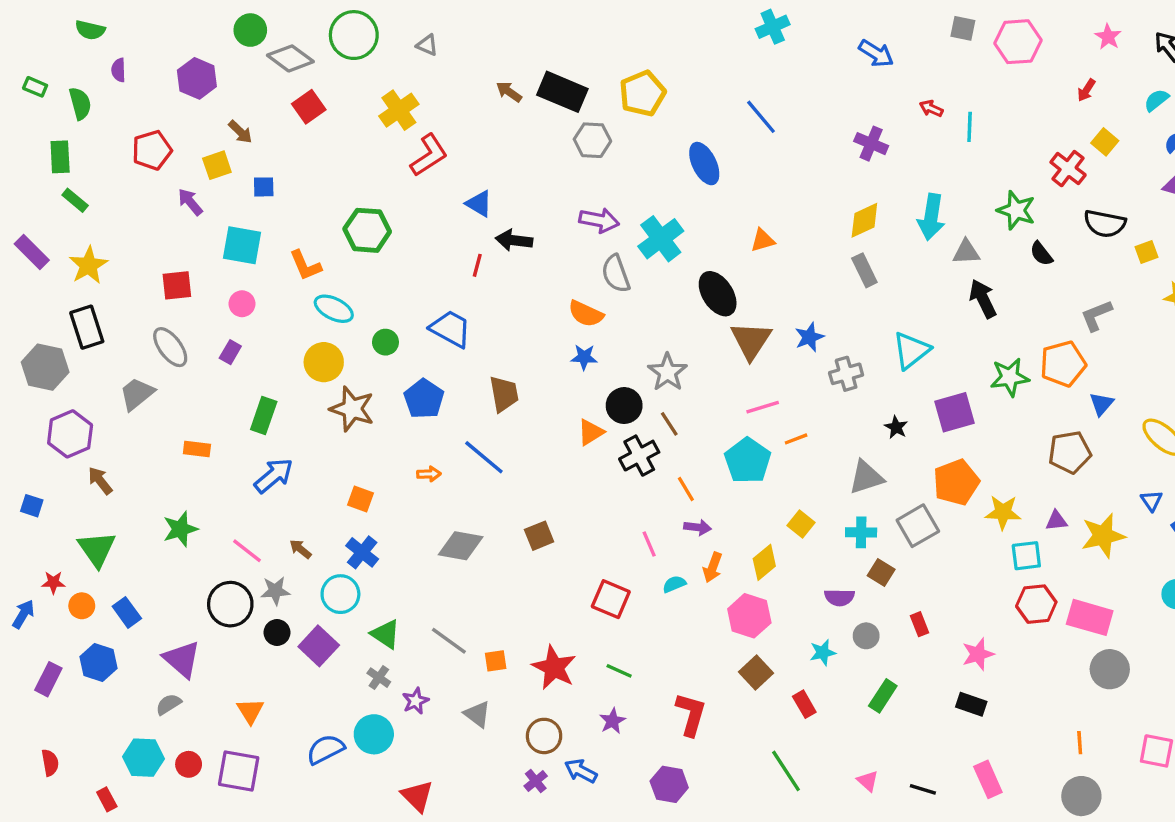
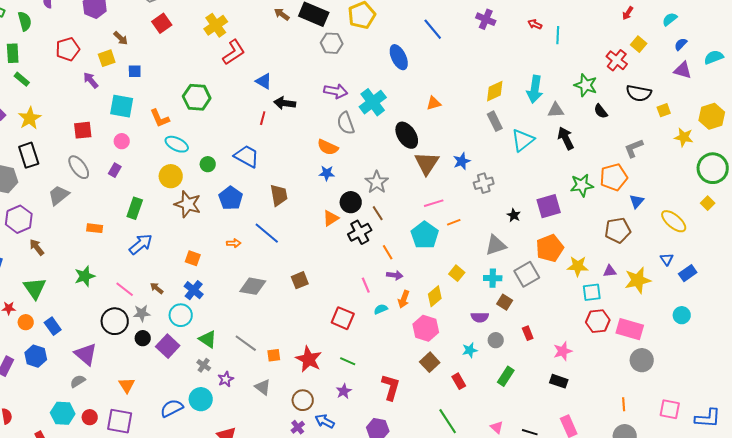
purple cross: (871, 144) -> (486, 19), moved
cyan triangle: (911, 350) -> (523, 140), moved

